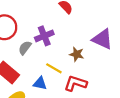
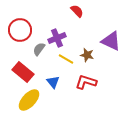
yellow line: (54, 68) -> (66, 59), moved
blue triangle: (40, 83) -> (53, 82), turned 40

